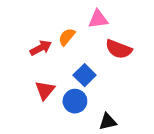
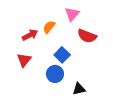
pink triangle: (98, 19) -> (72, 14), turned -42
red triangle: (45, 90) -> (24, 60), moved

